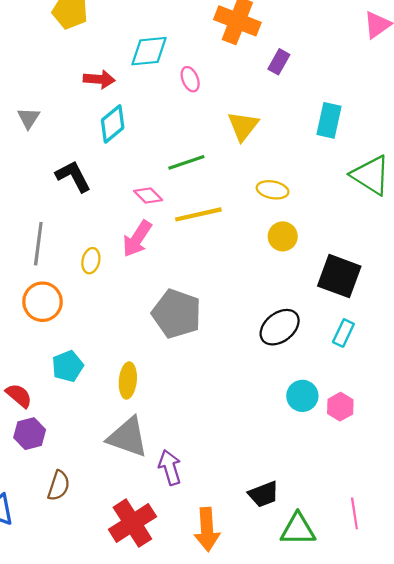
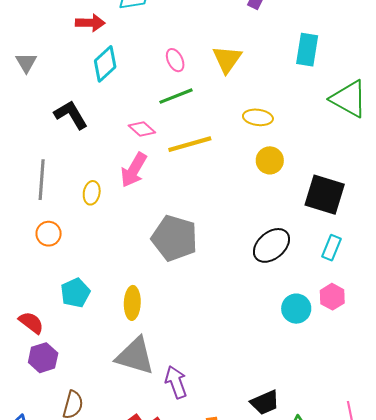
pink ellipse: (190, 79) -> (175, 60), moved
orange circle: (43, 302) -> (49, 234), size x0.7
pink hexagon: (340, 407) -> (332, 297), moved

